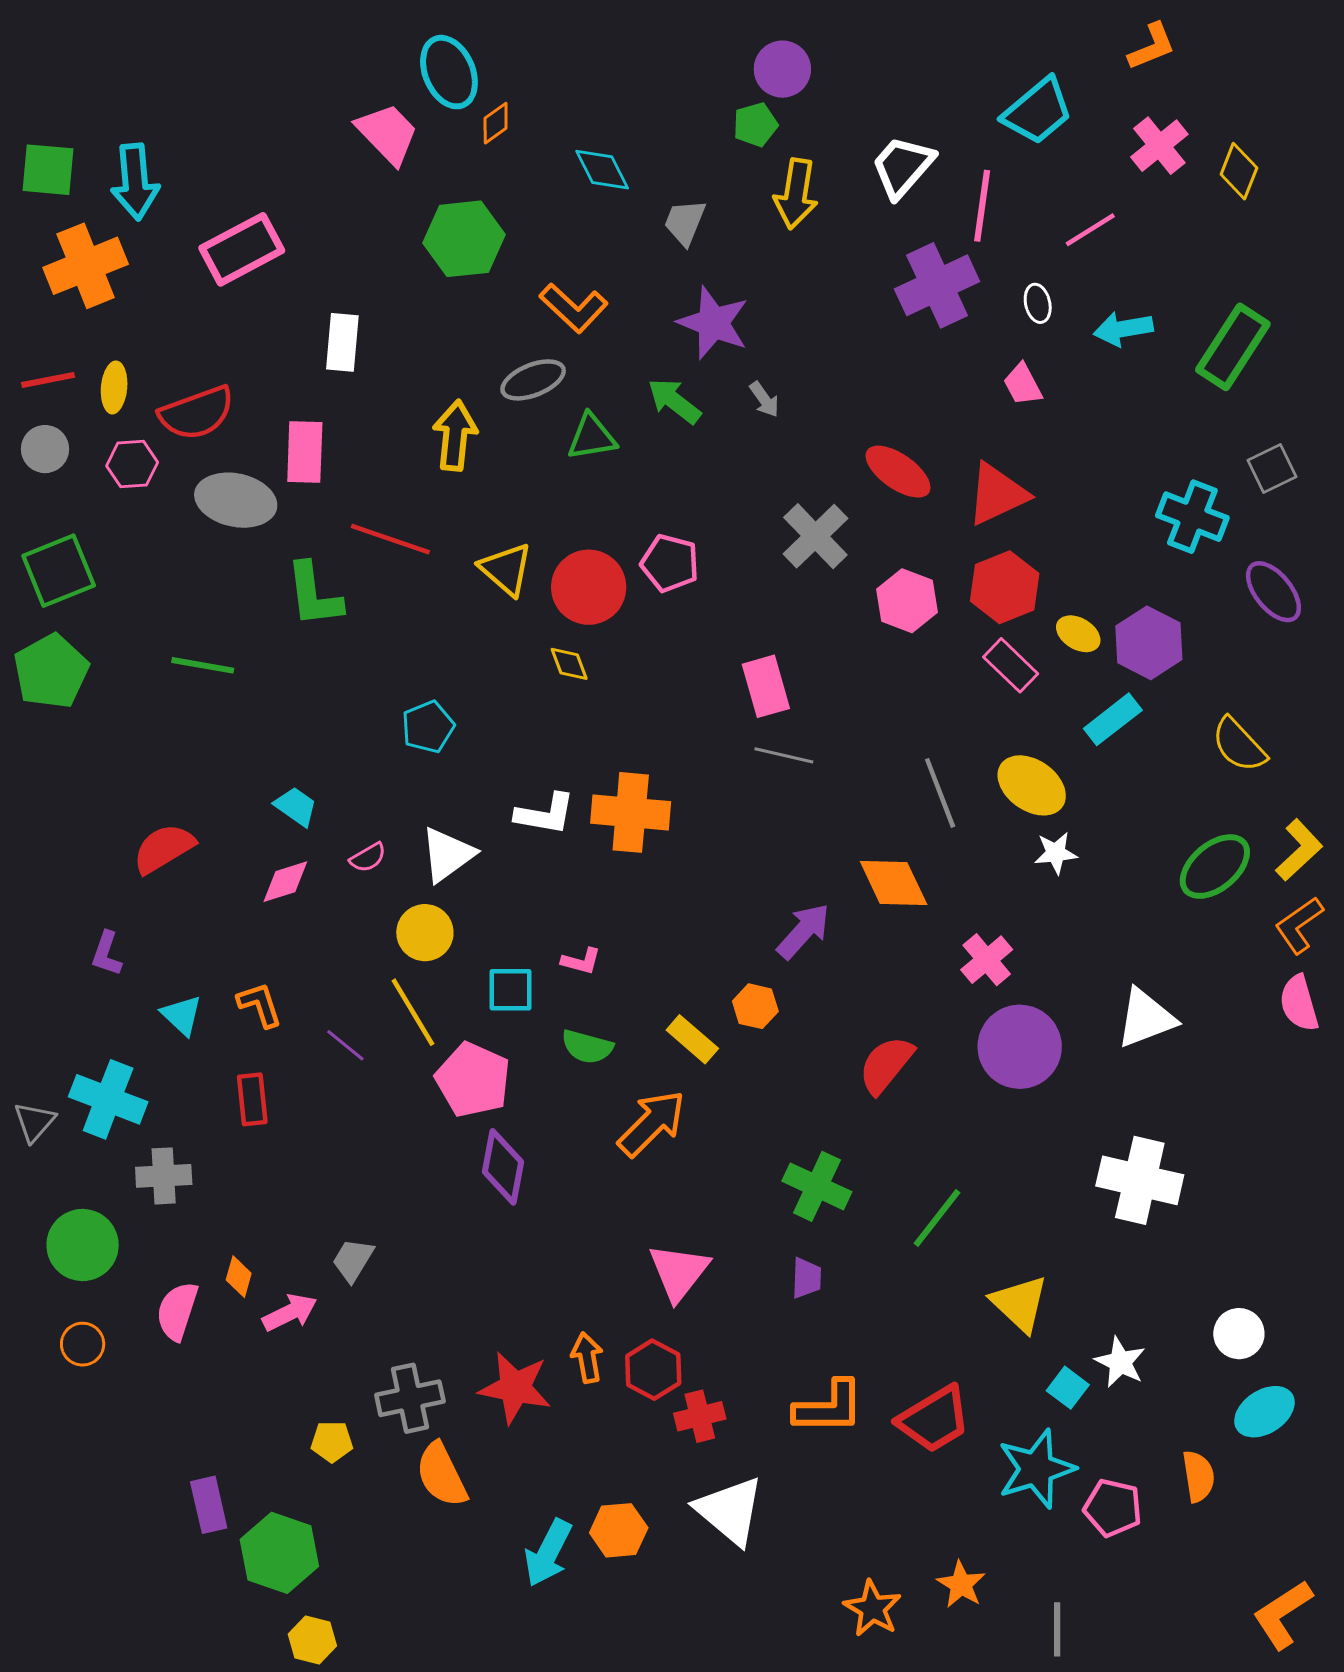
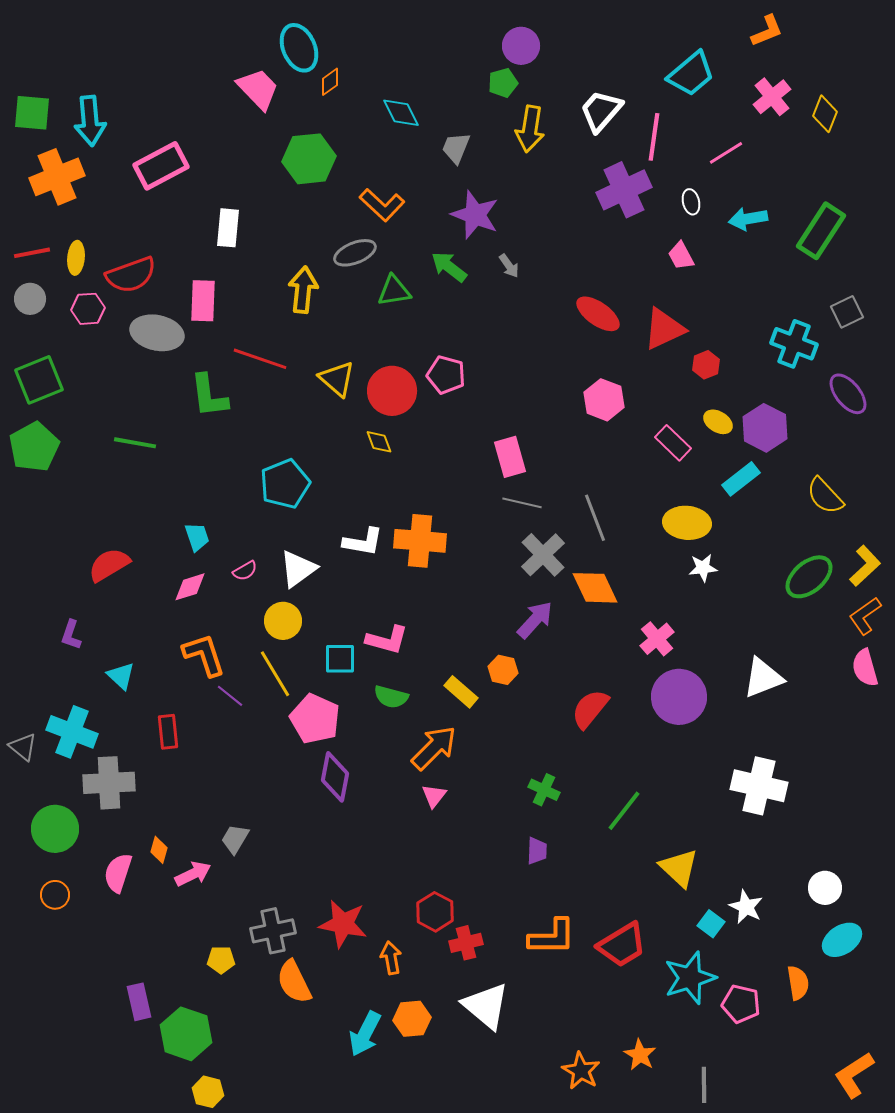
gray cross: (815, 536) -> (543, 555), moved
red hexagon: (1005, 587) -> (706, 365), moved, size x0.6
cyan pentagon: (428, 727) -> (285, 484), size x1.4
yellow ellipse: (1032, 785) -> (687, 523), turned -30
gray line: (940, 793) -> (595, 518), moved
cyan trapezoid: (296, 806) -> (197, 537), turned 36
pink L-shape: (581, 961) -> (387, 640), size x1.6
orange L-shape: (260, 1005) -> (204, 655), moved, size x1.4
gray triangle: (34, 1122) -> (23, 747), turned -32
gray cross: (164, 1176) -> (109, 783), size x1.4
green cross: (817, 1186) -> (544, 790), size x0.7
pink triangle: (679, 1272) -> (434, 796), moved, size x0.6
orange arrow: (587, 1358) -> (391, 958), moved

